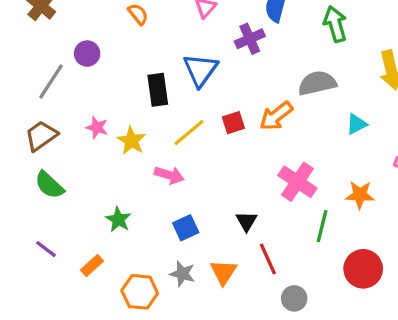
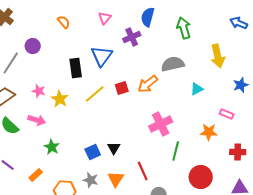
pink arrow: (169, 175) -> (37, 120), moved
pink cross: (297, 182) -> (161, 124), turned 30
orange star: (360, 195) -> (209, 132), moved
black triangle: (246, 221) -> (114, 148), moved

